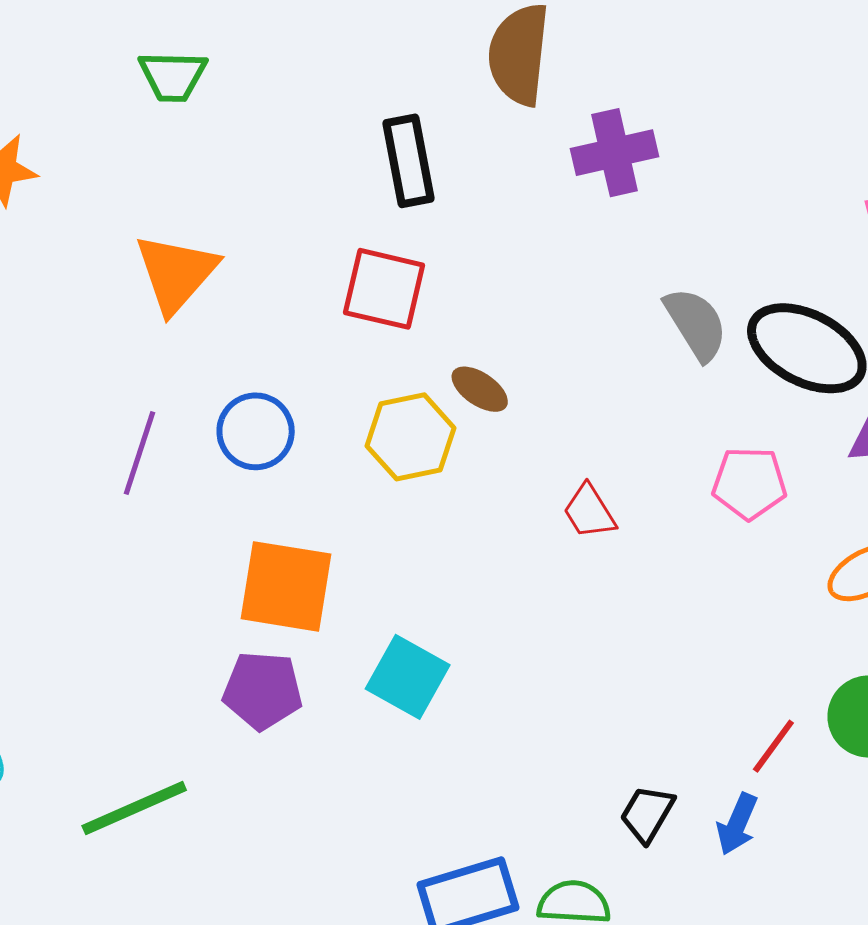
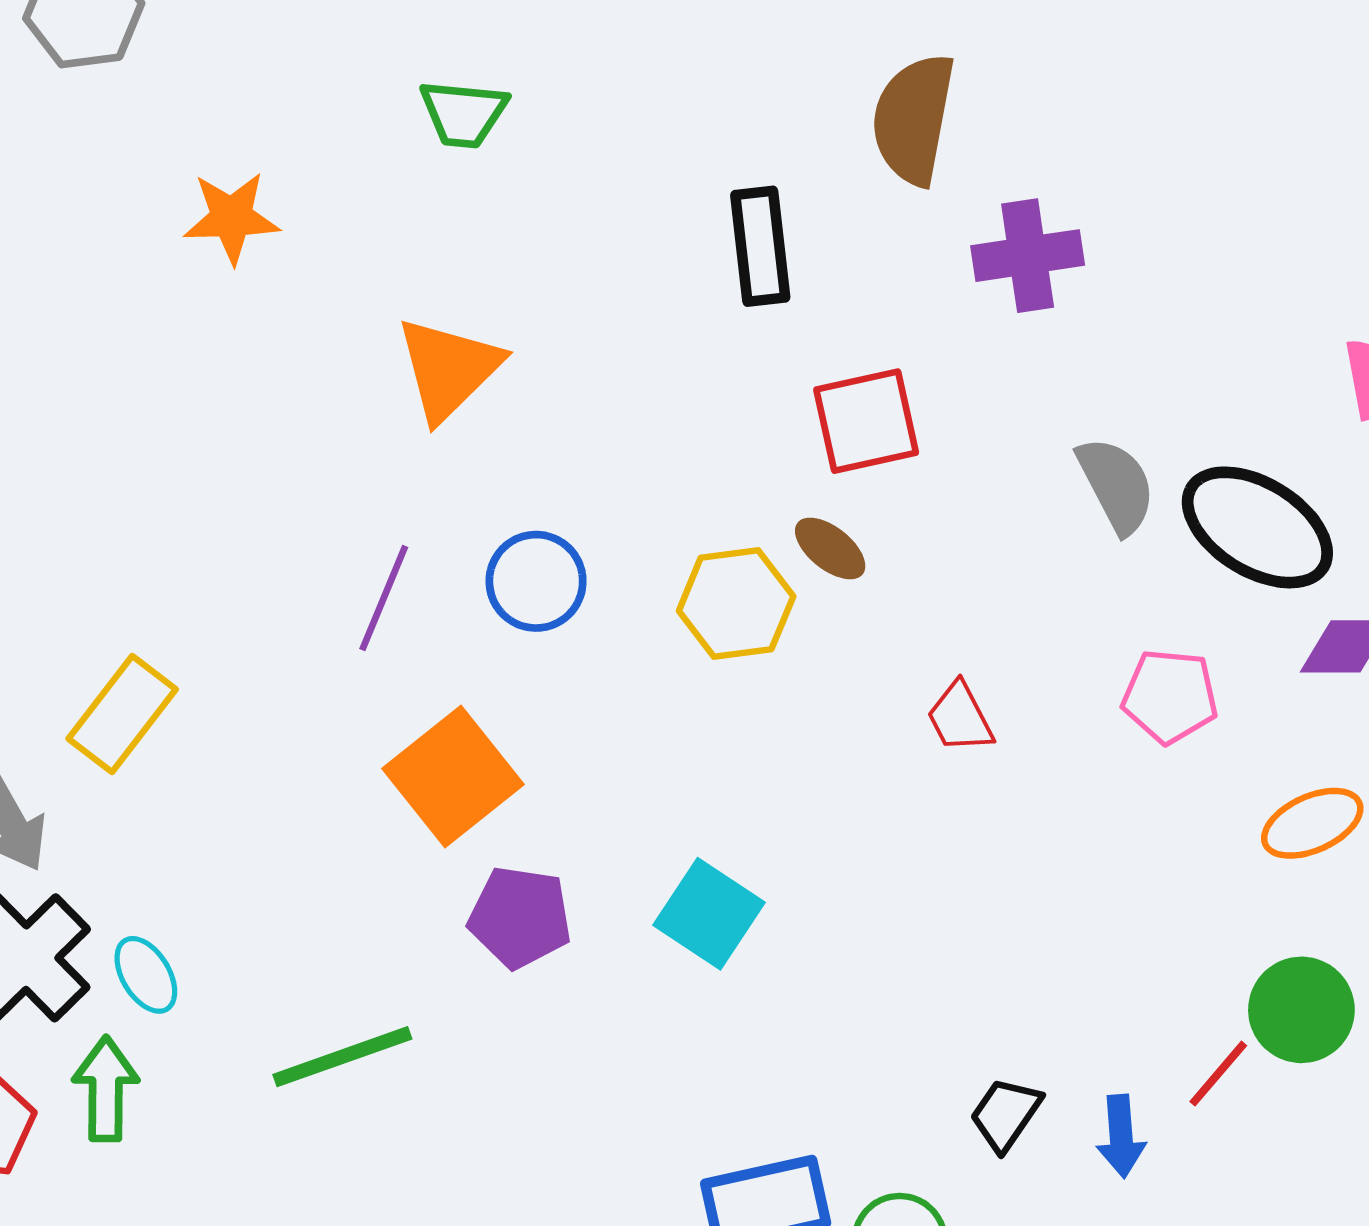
red square: (384, 289) -> (866, 421), moved, turned -30
orange square: (286, 586) -> (453, 776), moved, turned 38
red line: (773, 746) -> (1218, 1074), moved
blue arrow: (737, 824) -> (1121, 1136), turned -32

